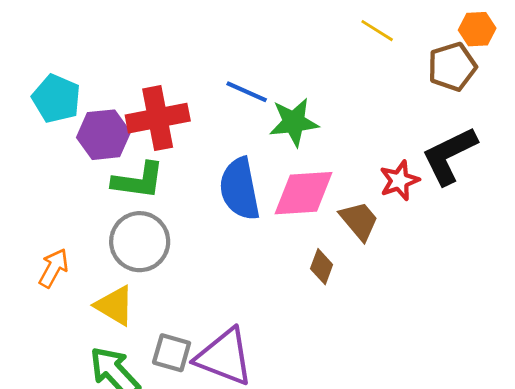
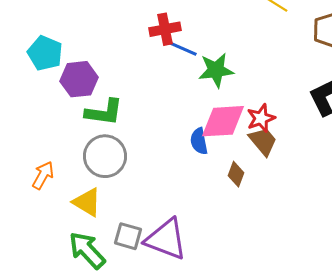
red cross: (158, 118) -> (165, 29), moved, size x0.7
red star: (399, 181) -> (261, 118), moved
blue semicircle: (240, 189) -> (199, 141), moved, size x0.6

